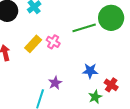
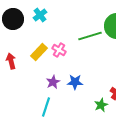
blue star: (90, 71) -> (75, 82), moved
purple star: (55, 83) -> (53, 82), moved

